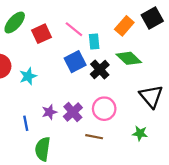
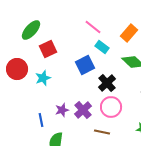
pink line: (74, 29) -> (93, 27), moved
red square: (42, 34) -> (48, 49), moved
cyan rectangle: (94, 42) -> (102, 47), turned -48
black cross: (100, 70) -> (107, 83), moved

